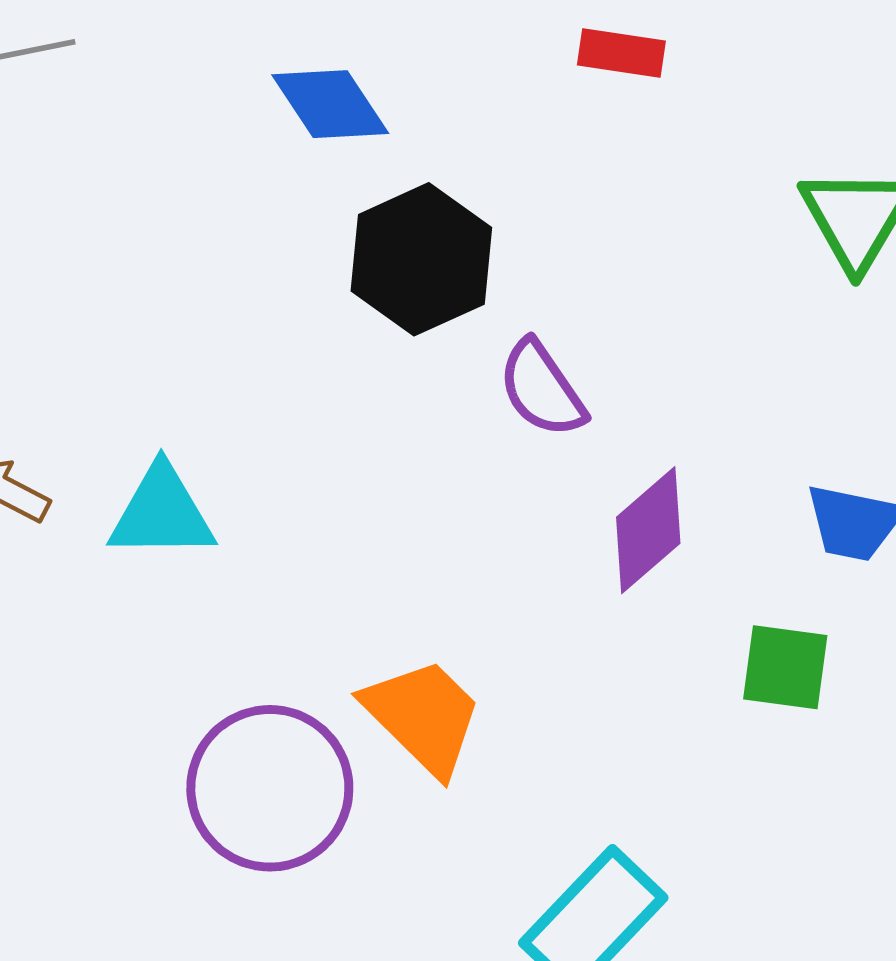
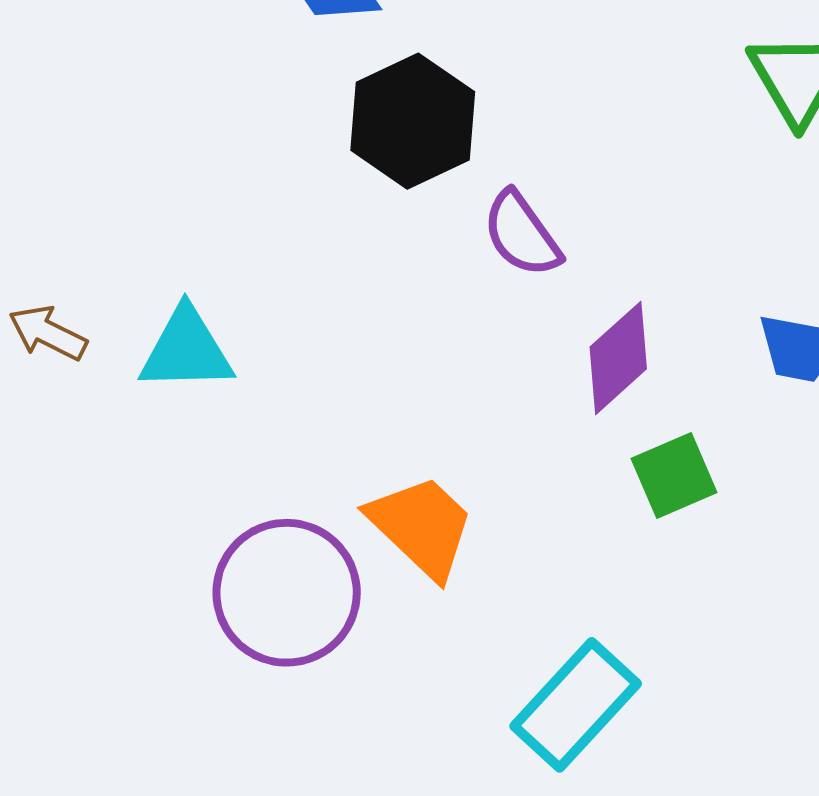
green square: (785, 667) -> (674, 476), moved, turned -30

